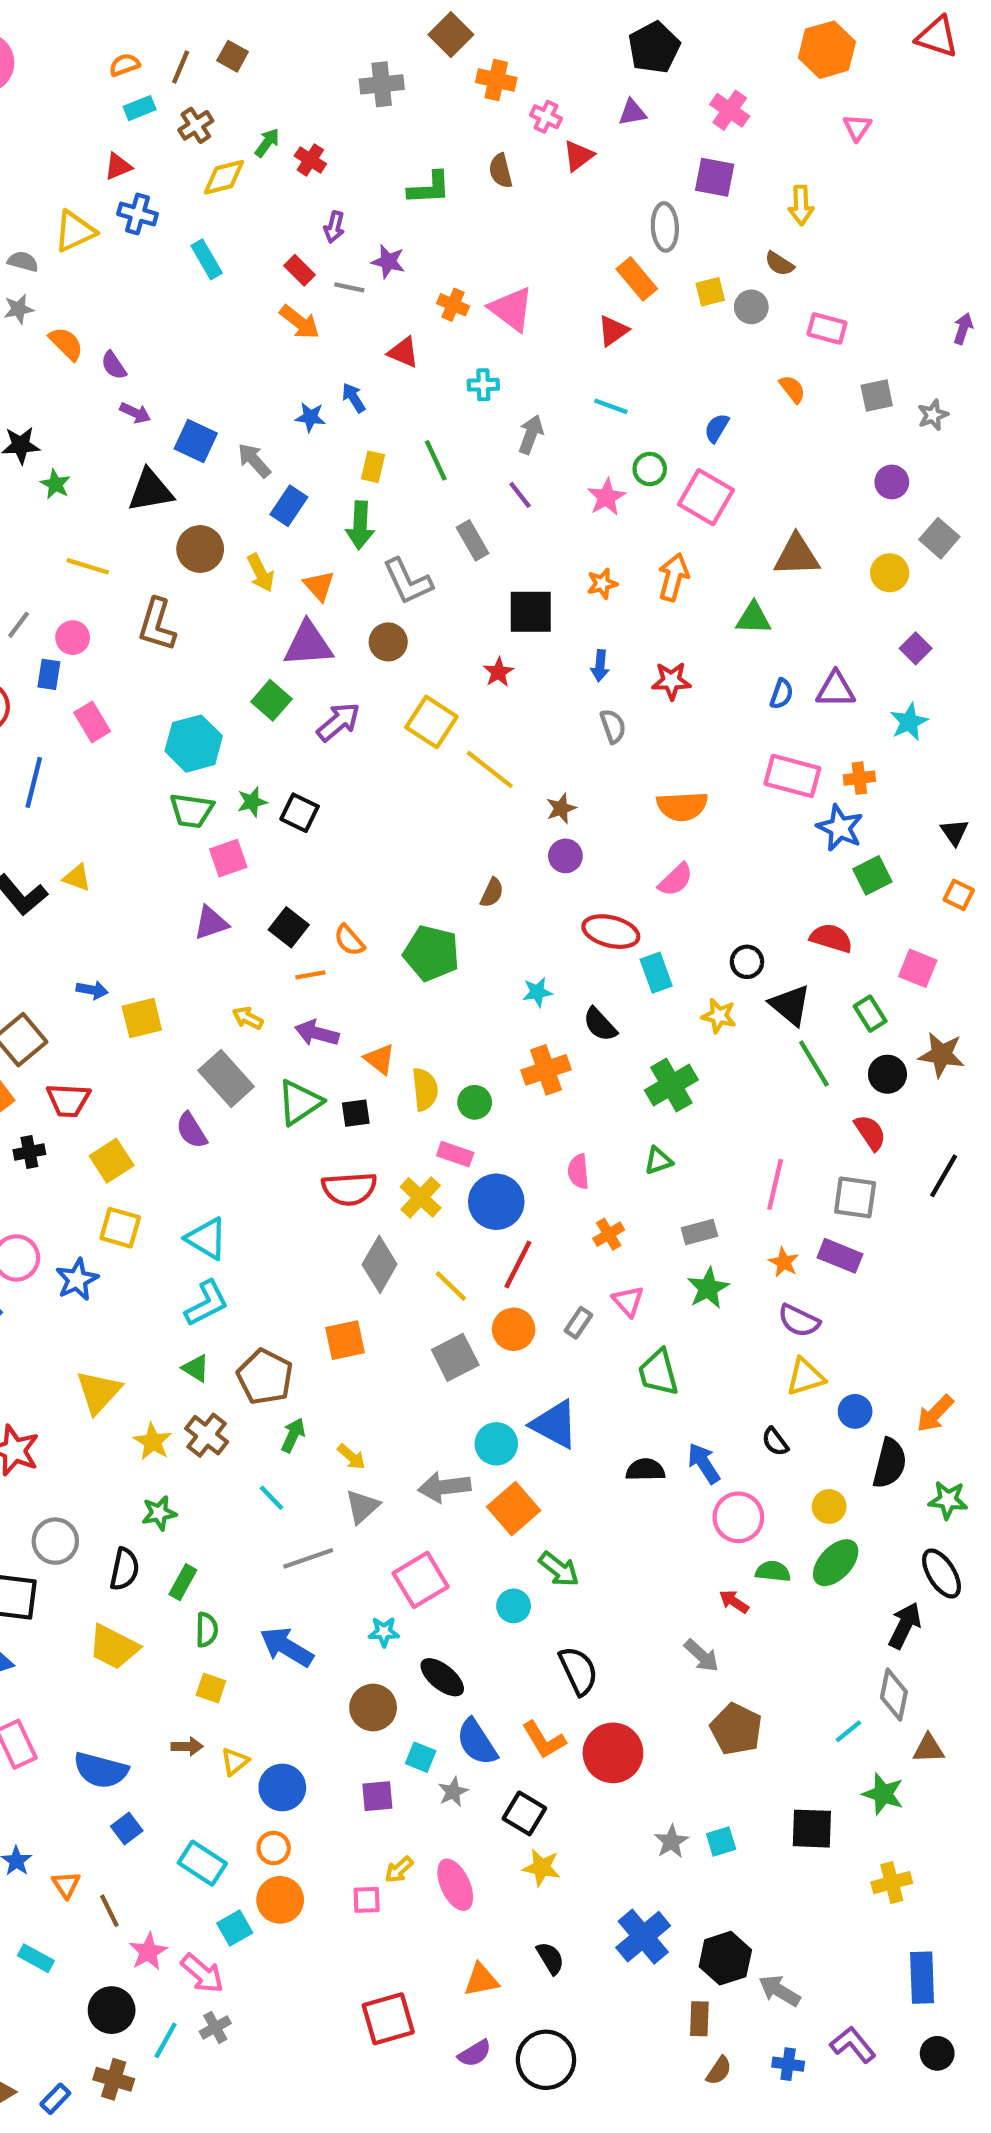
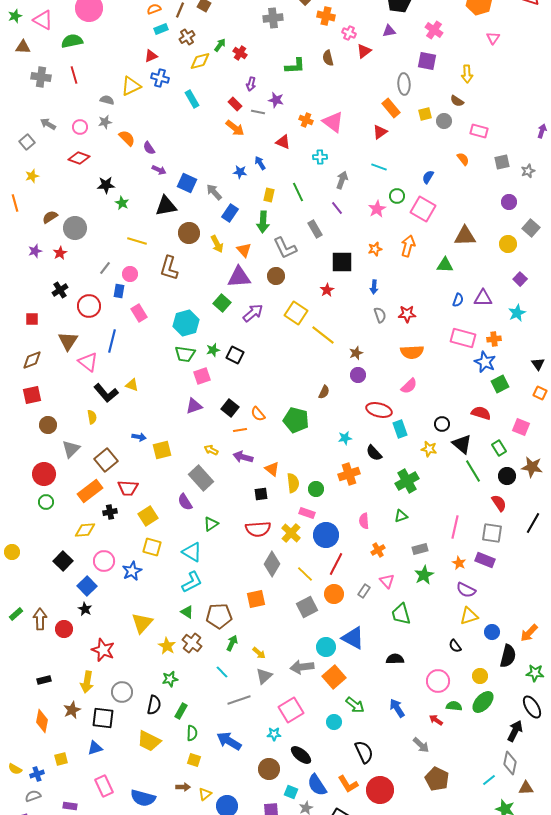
red star: (671, 681) -> (407, 314), moved
green triangle: (300, 1102) -> (211, 524), moved, size x0.7
brown pentagon: (265, 1377) -> (219, 616), turned -30
blue arrow: (704, 1463) -> (397, 708), moved

